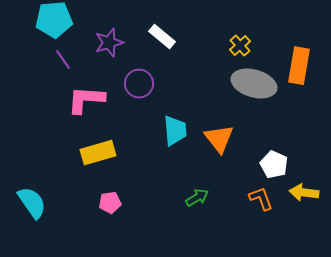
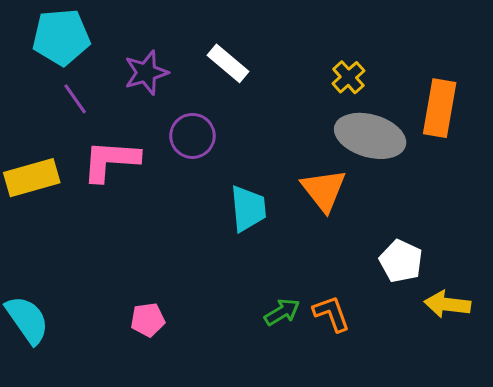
orange triangle: (219, 139) -> (324, 190), moved
yellow rectangle: (98, 153) -> (32, 178), moved
orange L-shape: (261, 199) -> (331, 314), moved

